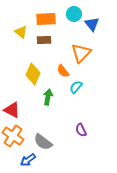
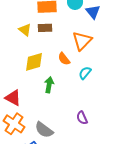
yellow triangle: (21, 32) -> (25, 30), moved
yellow diamond: (33, 74) -> (34, 62), turned 50
cyan semicircle: (76, 87) -> (85, 73), moved

